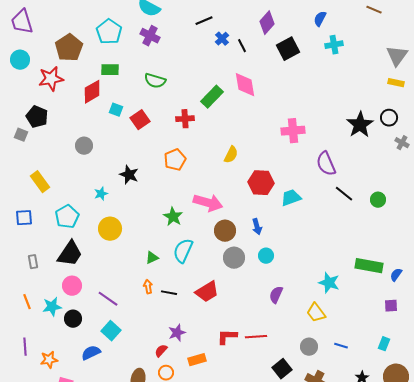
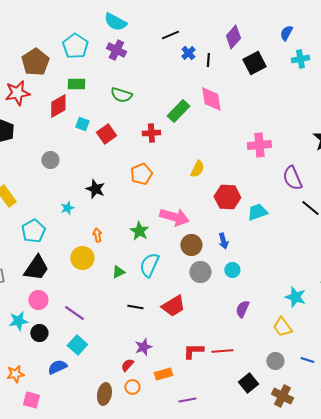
black line: (242, 46) -> (208, 60), turned 32
yellow circle: (110, 229) -> (82, 258), moved
orange arrow: (148, 287) -> (97, 235), moved

